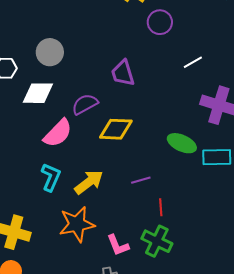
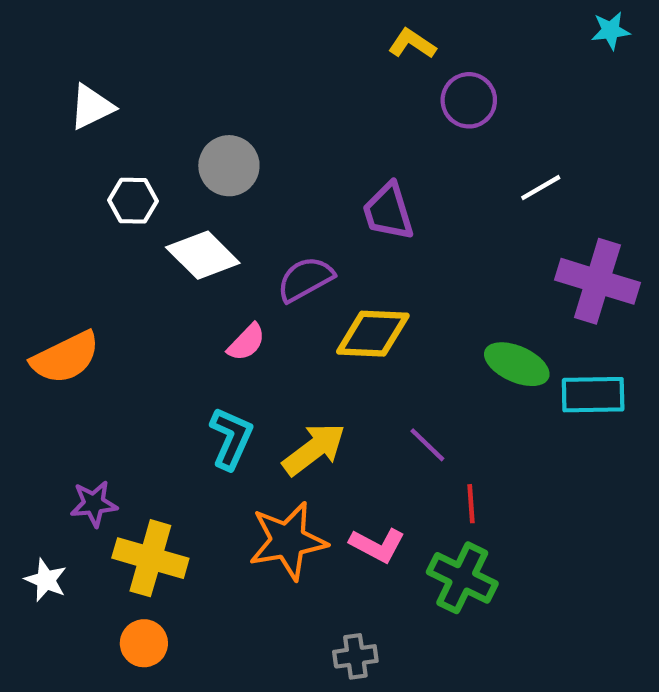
white diamond: (38, 93) -> (203, 255), turned 44
pink semicircle: (58, 133) -> (246, 342), size x0.6
purple line: (141, 180) -> (427, 445), turned 60
pink L-shape: (118, 245) -> (377, 545), moved, turned -40

